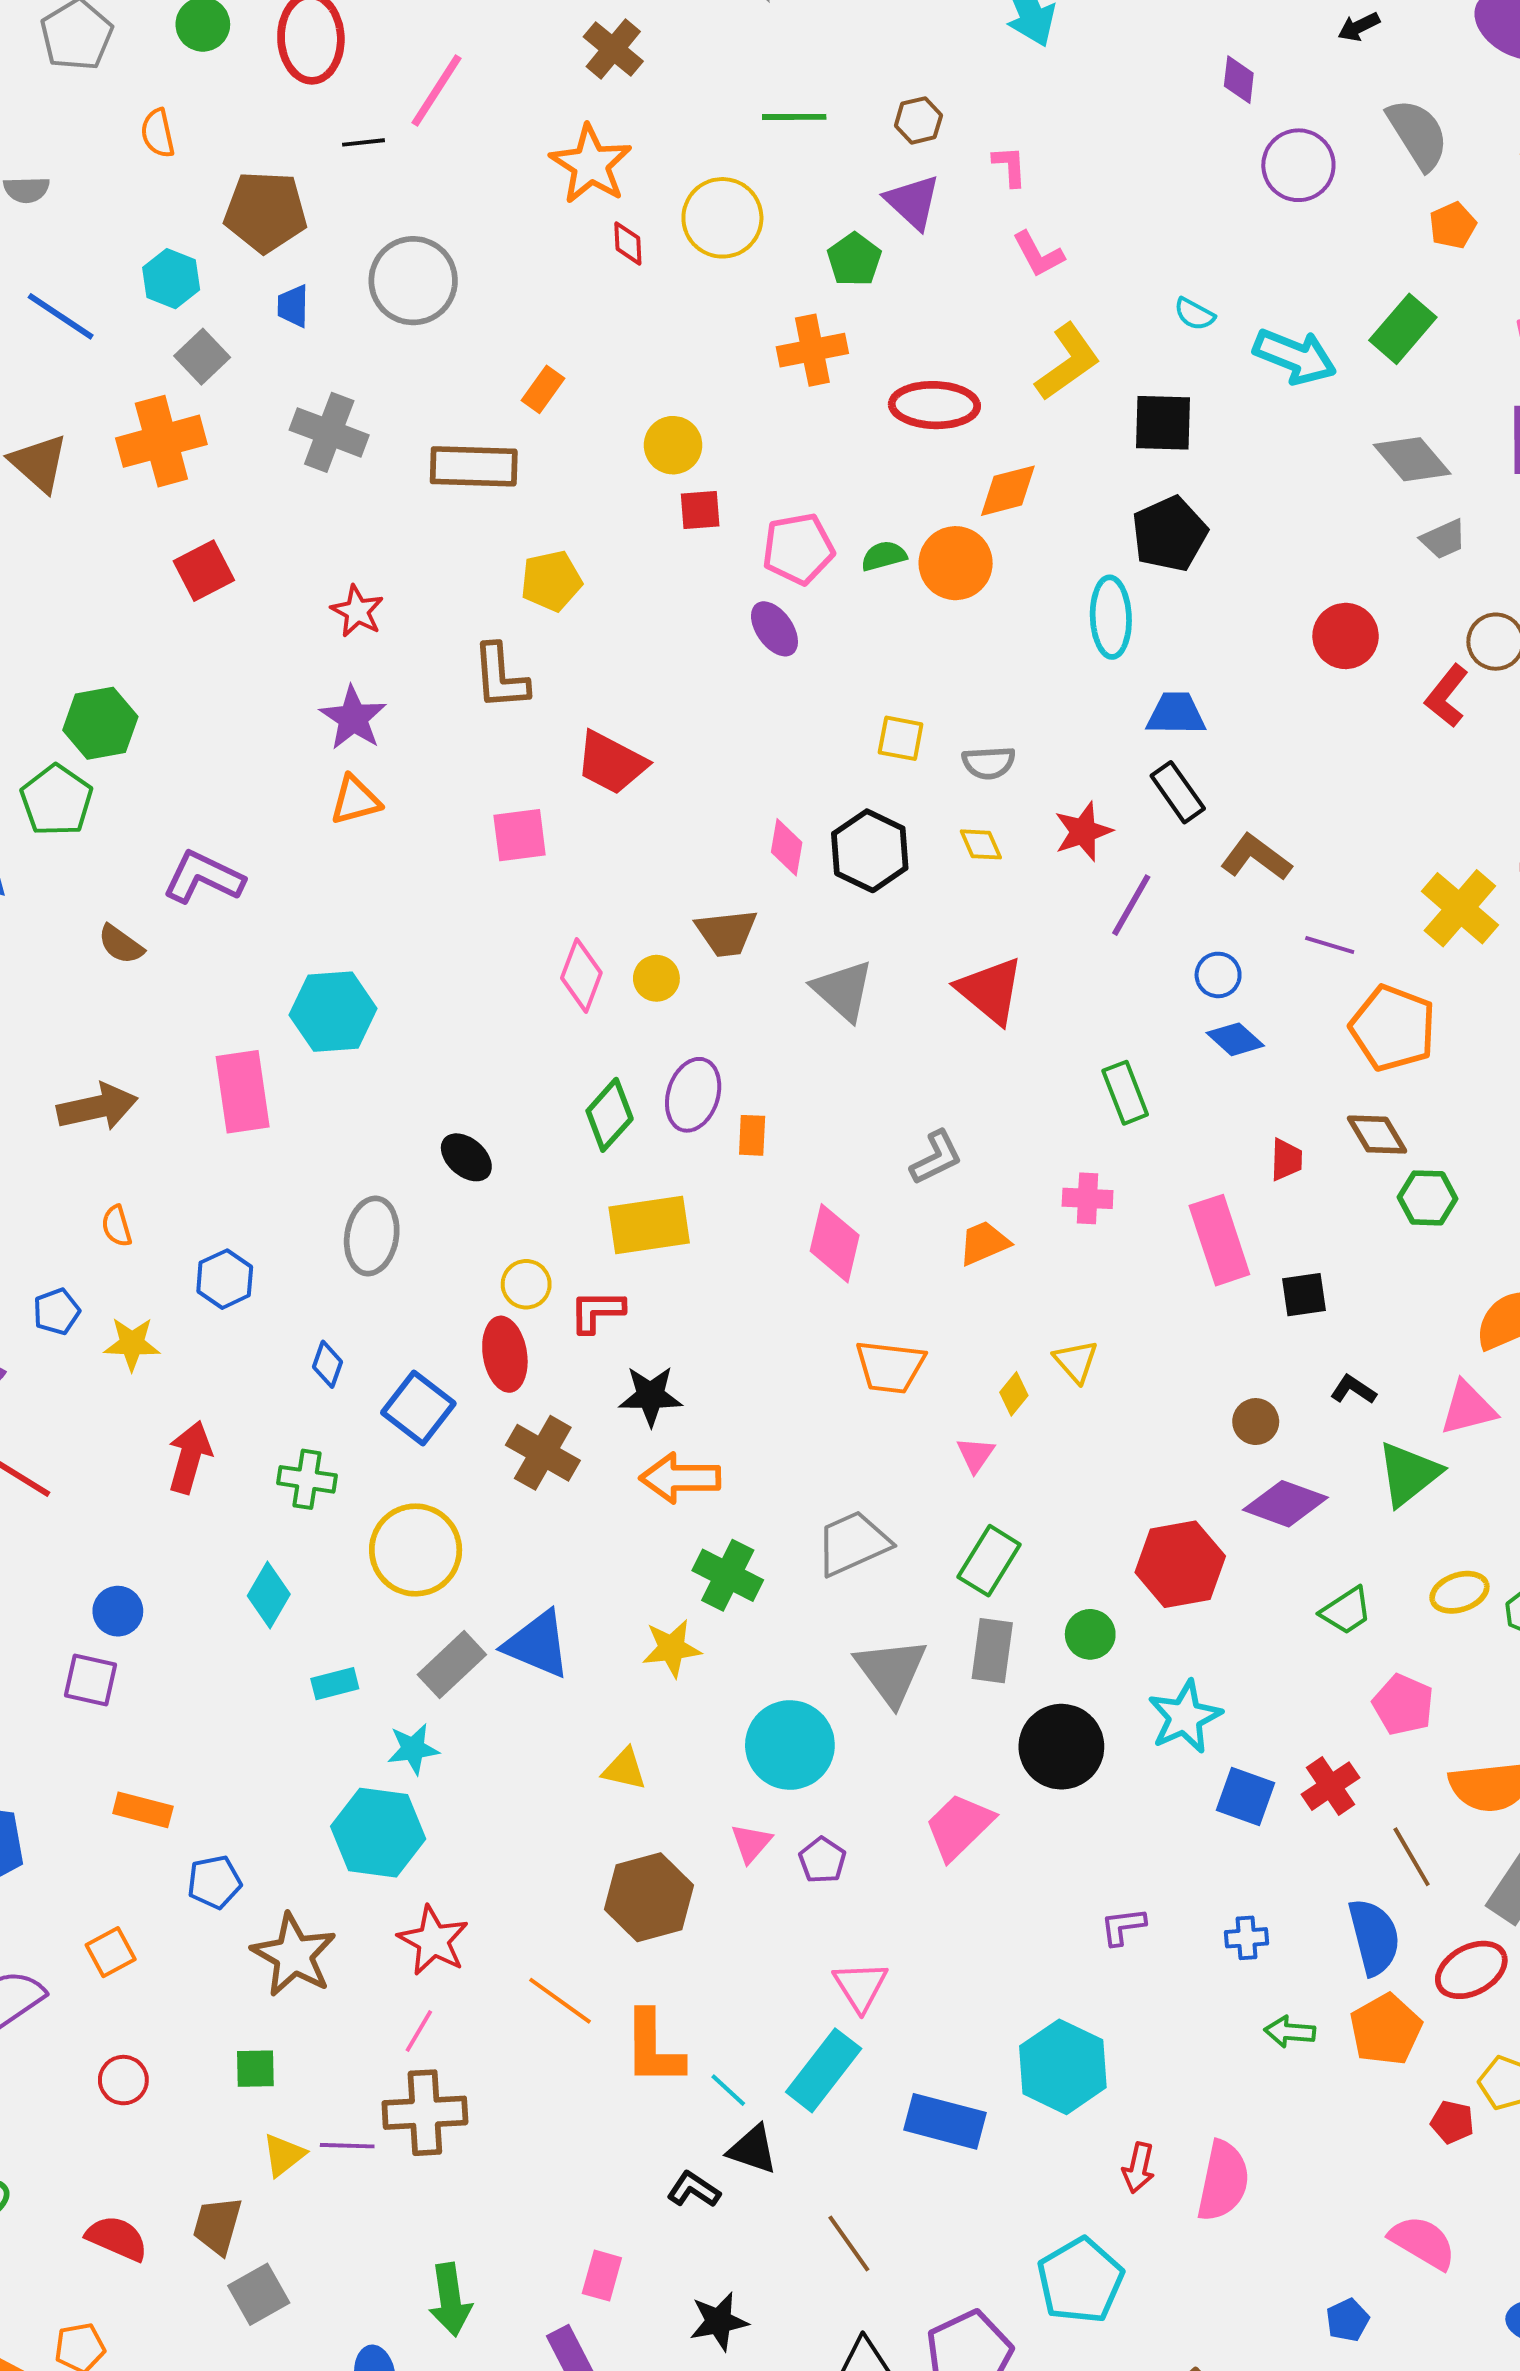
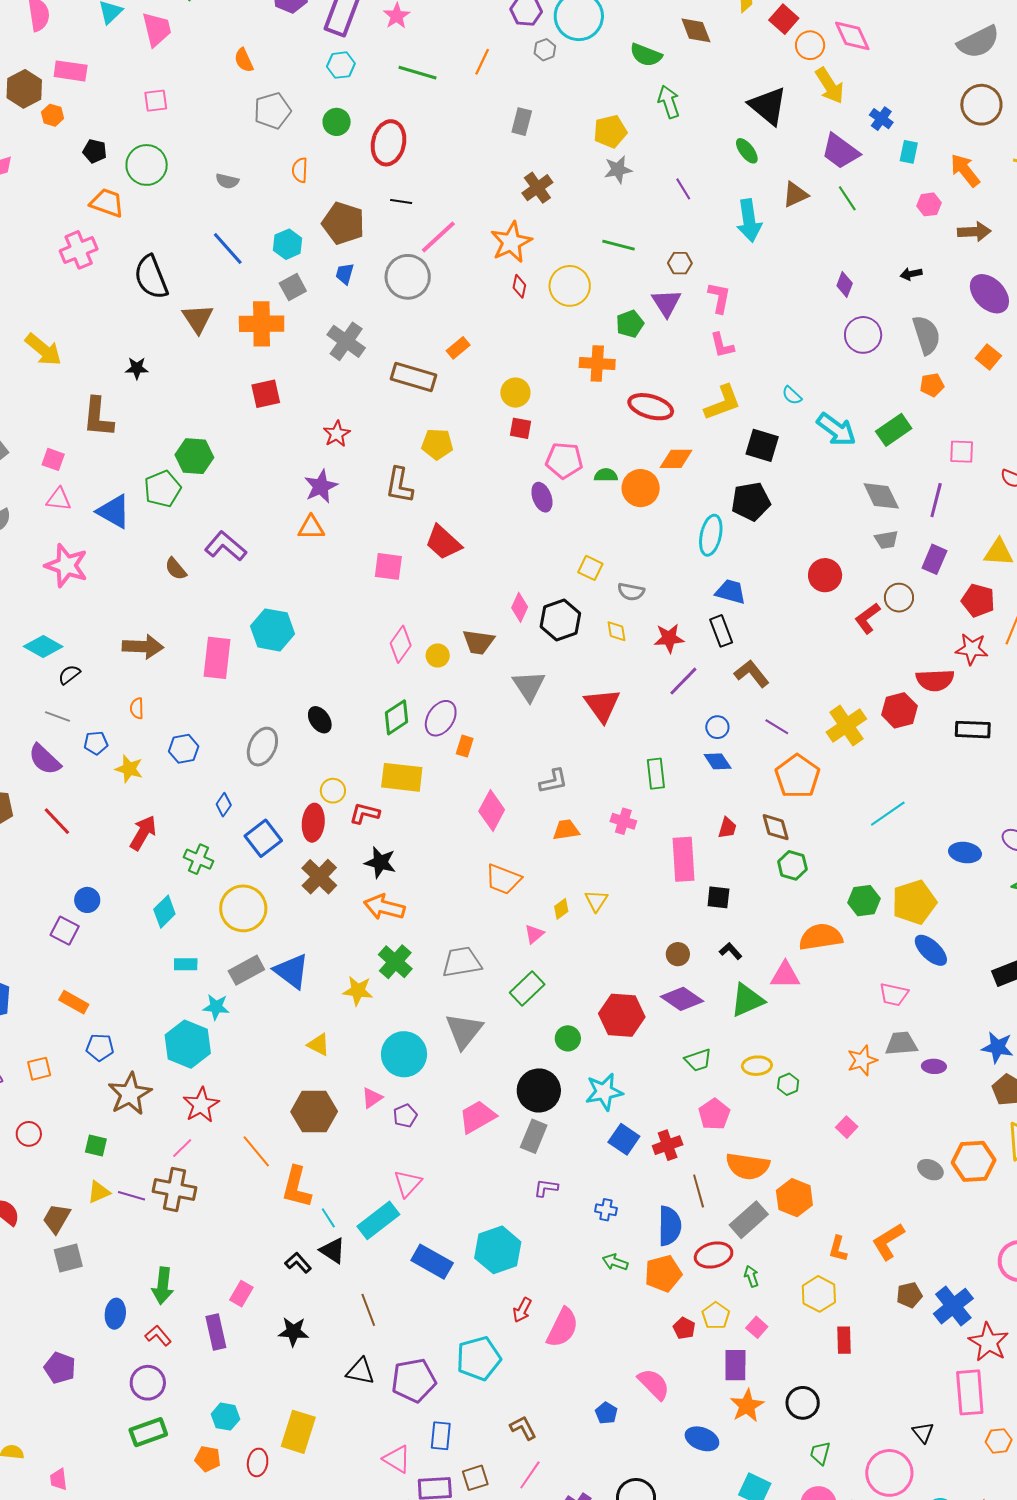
pink line: (437, 91) -> (438, 237), moved
pink L-shape: (1010, 166) -> (719, 298), size x1.4
gray rectangle: (992, 1651) -> (534, 1136), moved
blue pentagon: (1347, 2320) -> (606, 1413), turned -30

